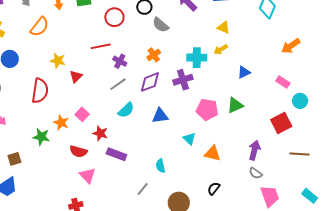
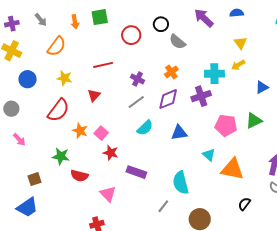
yellow triangle: (224, 27) -> (241, 43), turned 32
red line: (101, 46) -> (103, 65), moved
yellow star: (58, 61) -> (64, 78), moved
red semicircle: (40, 91) -> (58, 110), turned 30
orange star: (61, 123) -> (80, 131), moved
red star: (100, 133) -> (111, 153), moved
red semicircle: (78, 151) -> (79, 176), moved
orange triangle: (212, 154) -> (232, 169), size x1.4
cyan semicircle: (161, 166) -> (181, 183), size x1.6
black semicircle: (214, 189) -> (244, 204), moved

